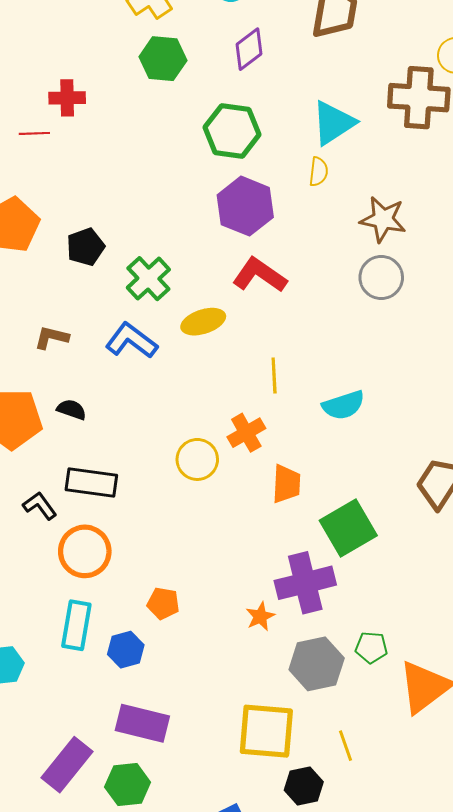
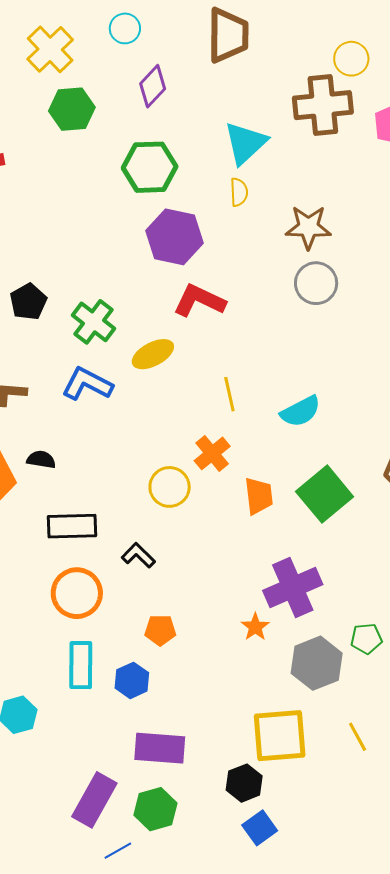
black L-shape: (40, 506) -> (138, 555), moved
green square: (348, 528) -> (325, 494), moved
black hexagon: (304, 786) -> (244, 783), moved

